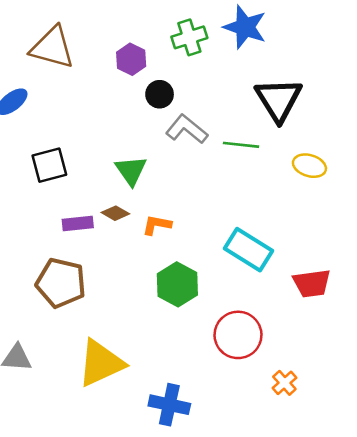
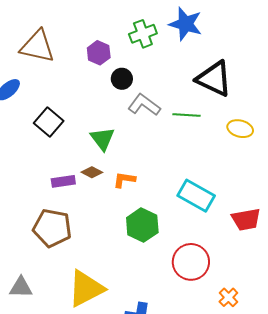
black triangle: (279, 100) -> (214, 79), turned -30
black square: (49, 165) -> (49, 122), moved, turned -32

